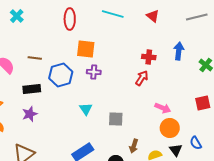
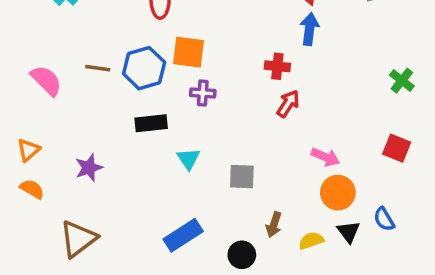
blue arrow: (179, 51) -> (309, 29), moved
red cross: (149, 57) -> (277, 66), moved
blue hexagon: (61, 75) -> (144, 68), moved
black rectangle: (32, 89) -> (151, 123), moved
red square: (203, 103) -> (397, 148), turned 35

